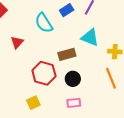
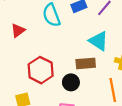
brown rectangle: (67, 54) -> (86, 63), moved

